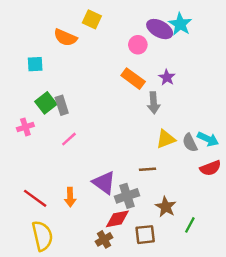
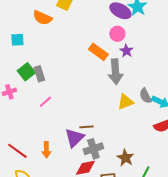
pink circle: (138, 45) -> (117, 34), moved
gray arrow: (154, 103) -> (115, 72), size x1.4
gray semicircle: (190, 143) -> (145, 96), moved
brown line: (148, 169) -> (86, 127), moved
purple triangle: (104, 183) -> (74, 138), turned 40

